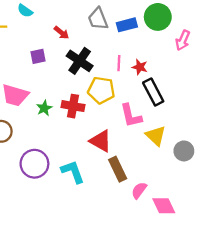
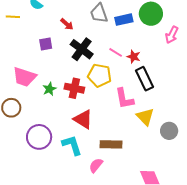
pink line: (119, 63) -> (116, 52), turned -64
red triangle: (101, 141) -> (83, 119), moved
brown rectangle: (118, 169) -> (111, 144), turned -65
pink semicircle: (139, 190) -> (96, 165), moved

